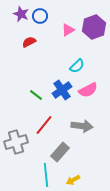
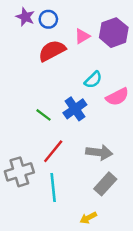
red semicircle: (29, 42) -> (52, 51), moved, size x1.6
pink semicircle: (88, 90) -> (117, 97), moved
gray rectangle: (60, 152) -> (105, 184), moved
cyan line: (46, 175) -> (53, 188), moved

